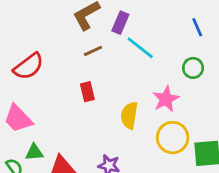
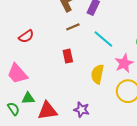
cyan line: (140, 48) -> (103, 39), moved
red semicircle: (29, 66) -> (26, 36), size x0.7

